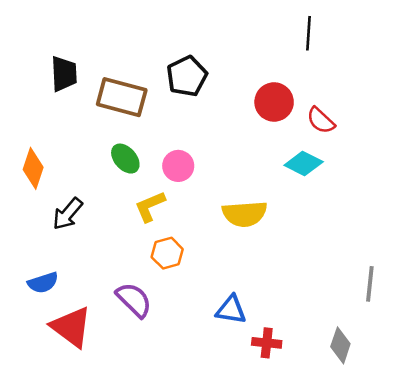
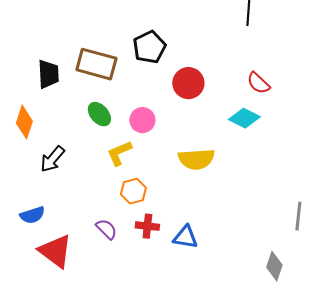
black trapezoid: (64, 74) -> (48, 74), moved
red circle: (274, 102) -> (188, 83), moved
purple semicircle: (134, 300) -> (106, 229), size x0.7
red cross: (267, 343) -> (147, 226), moved

